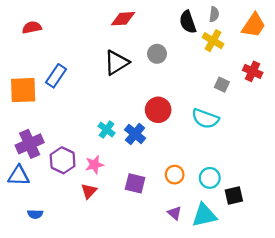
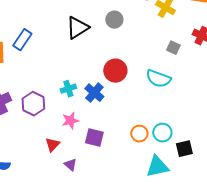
cyan cross: (107, 130) -> (68, 89), turned 35
purple hexagon: (63, 160) -> (33, 104), moved
pink star: (94, 165) -> (70, 121), moved
orange circle: (175, 175) -> (139, 134), moved
purple triangle: (175, 213) -> (70, 165), moved

